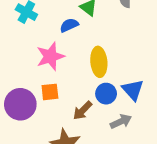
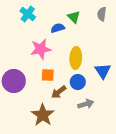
blue triangle: (133, 90) -> (103, 71), moved
orange square: (50, 92) -> (48, 75), moved

